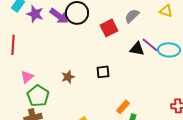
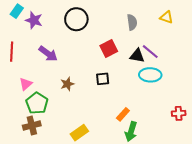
purple arrow: (59, 16) -> (48, 54), moved
gray semicircle: (132, 16) -> (132, 22), turned 126
red square: (109, 28) -> (109, 49), moved
cyan ellipse: (169, 50) -> (150, 75), moved

